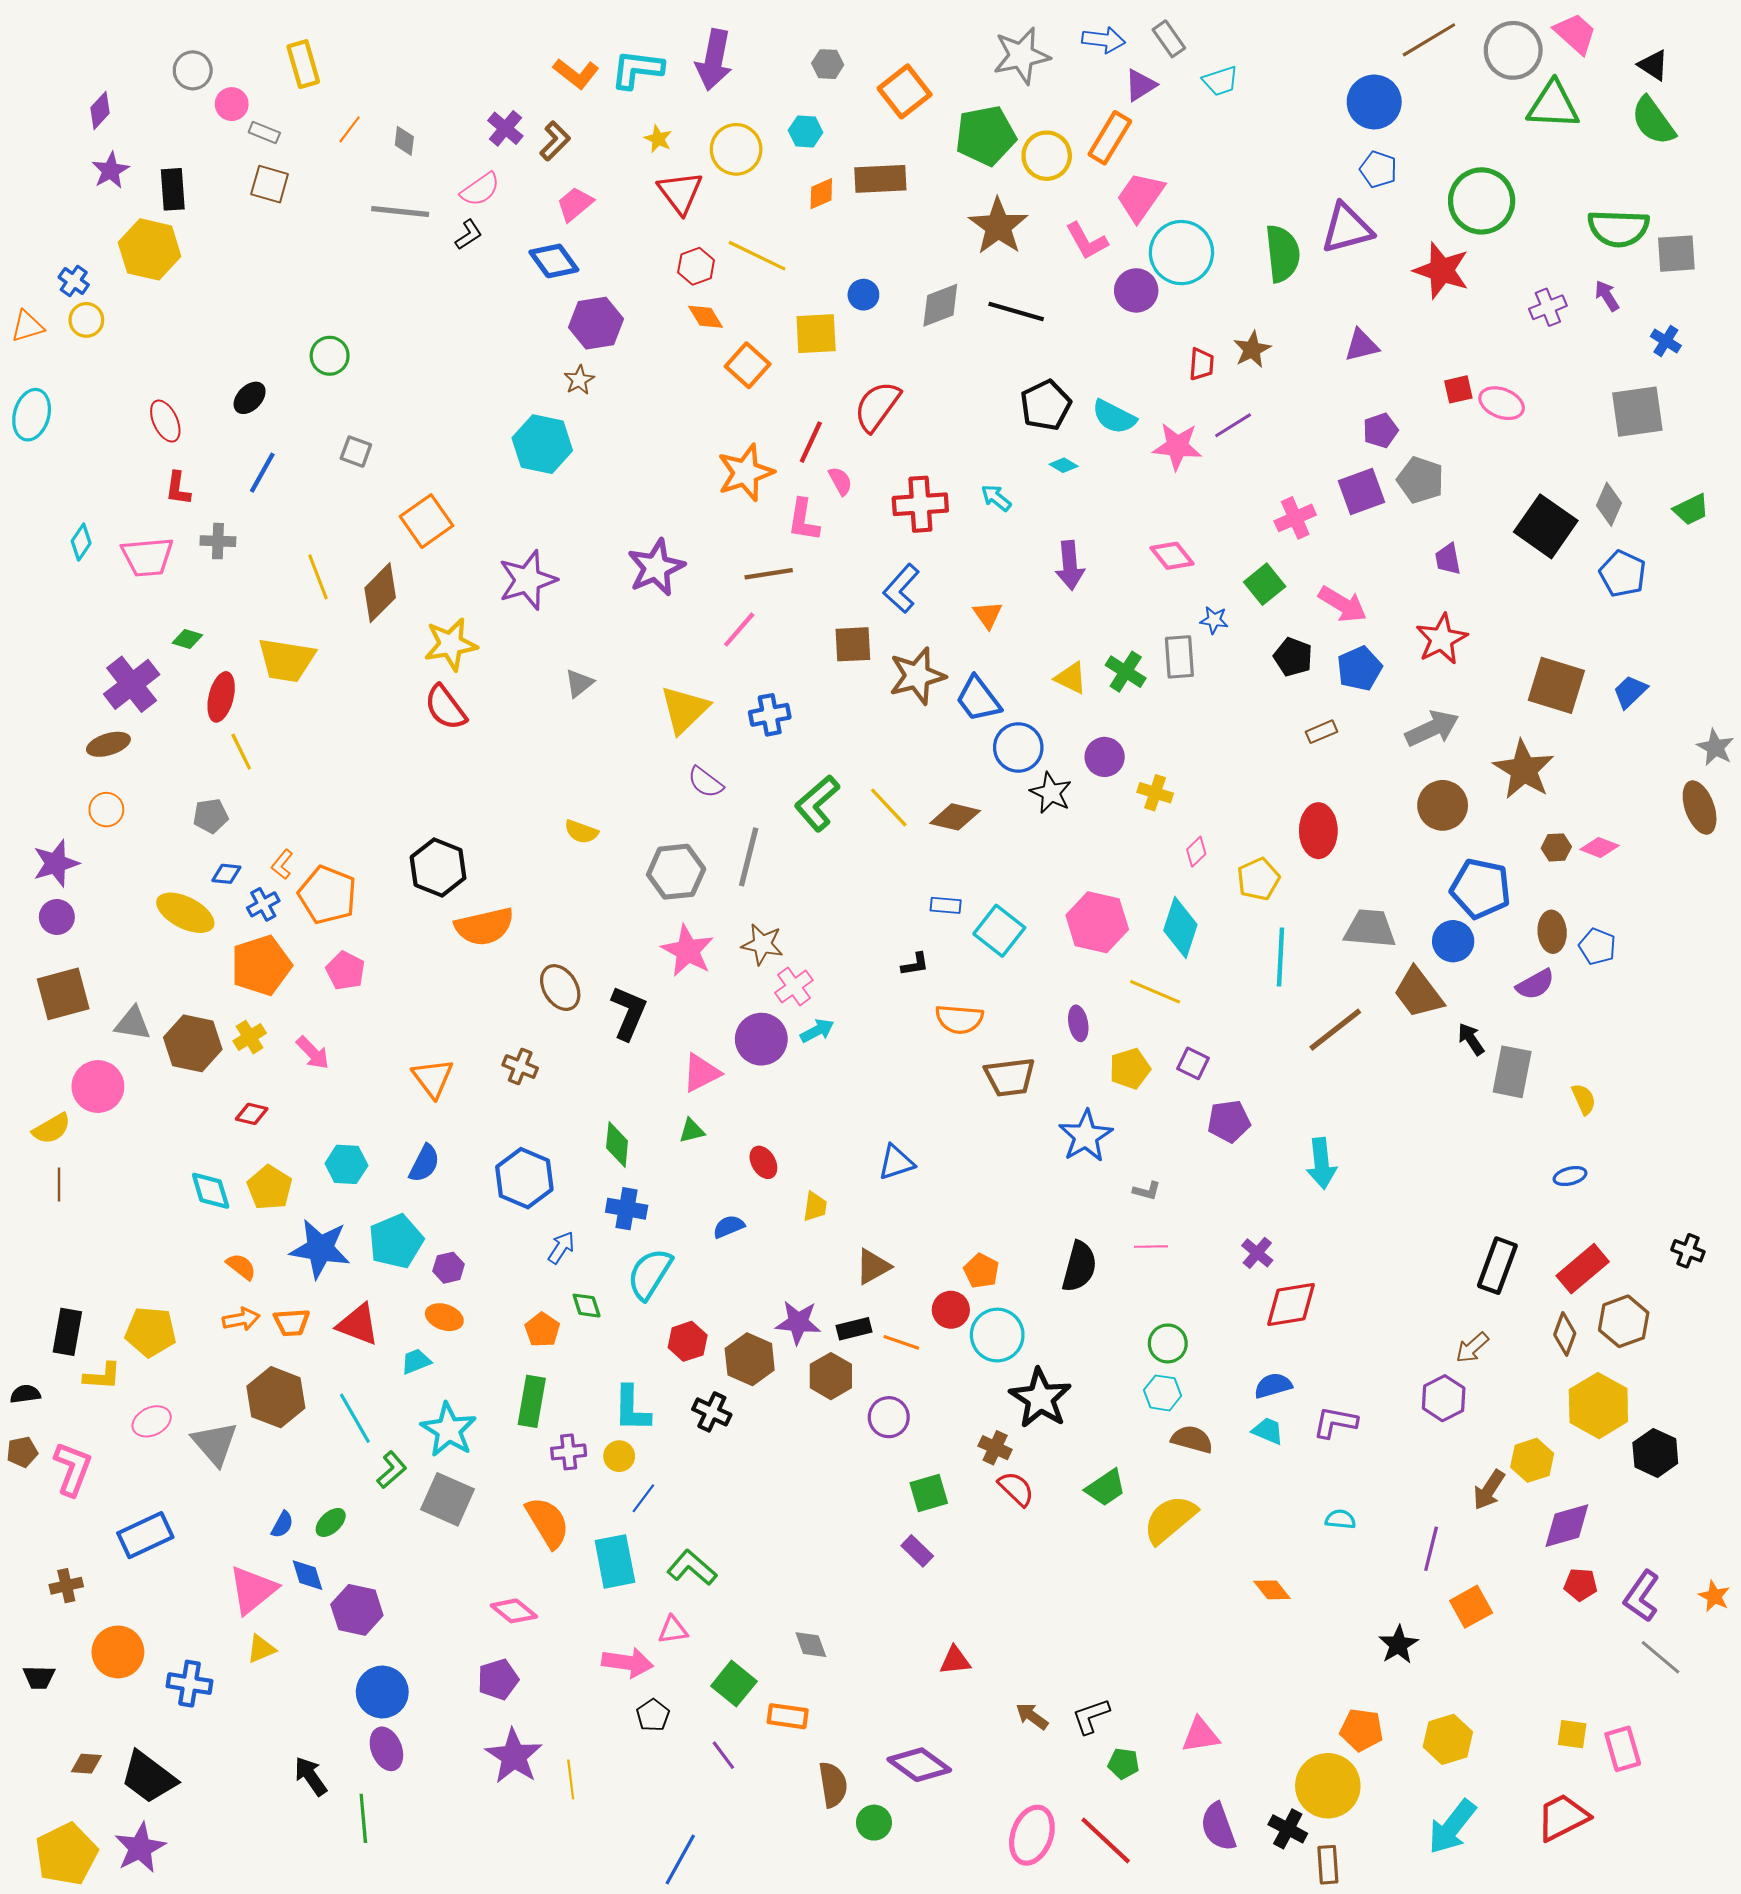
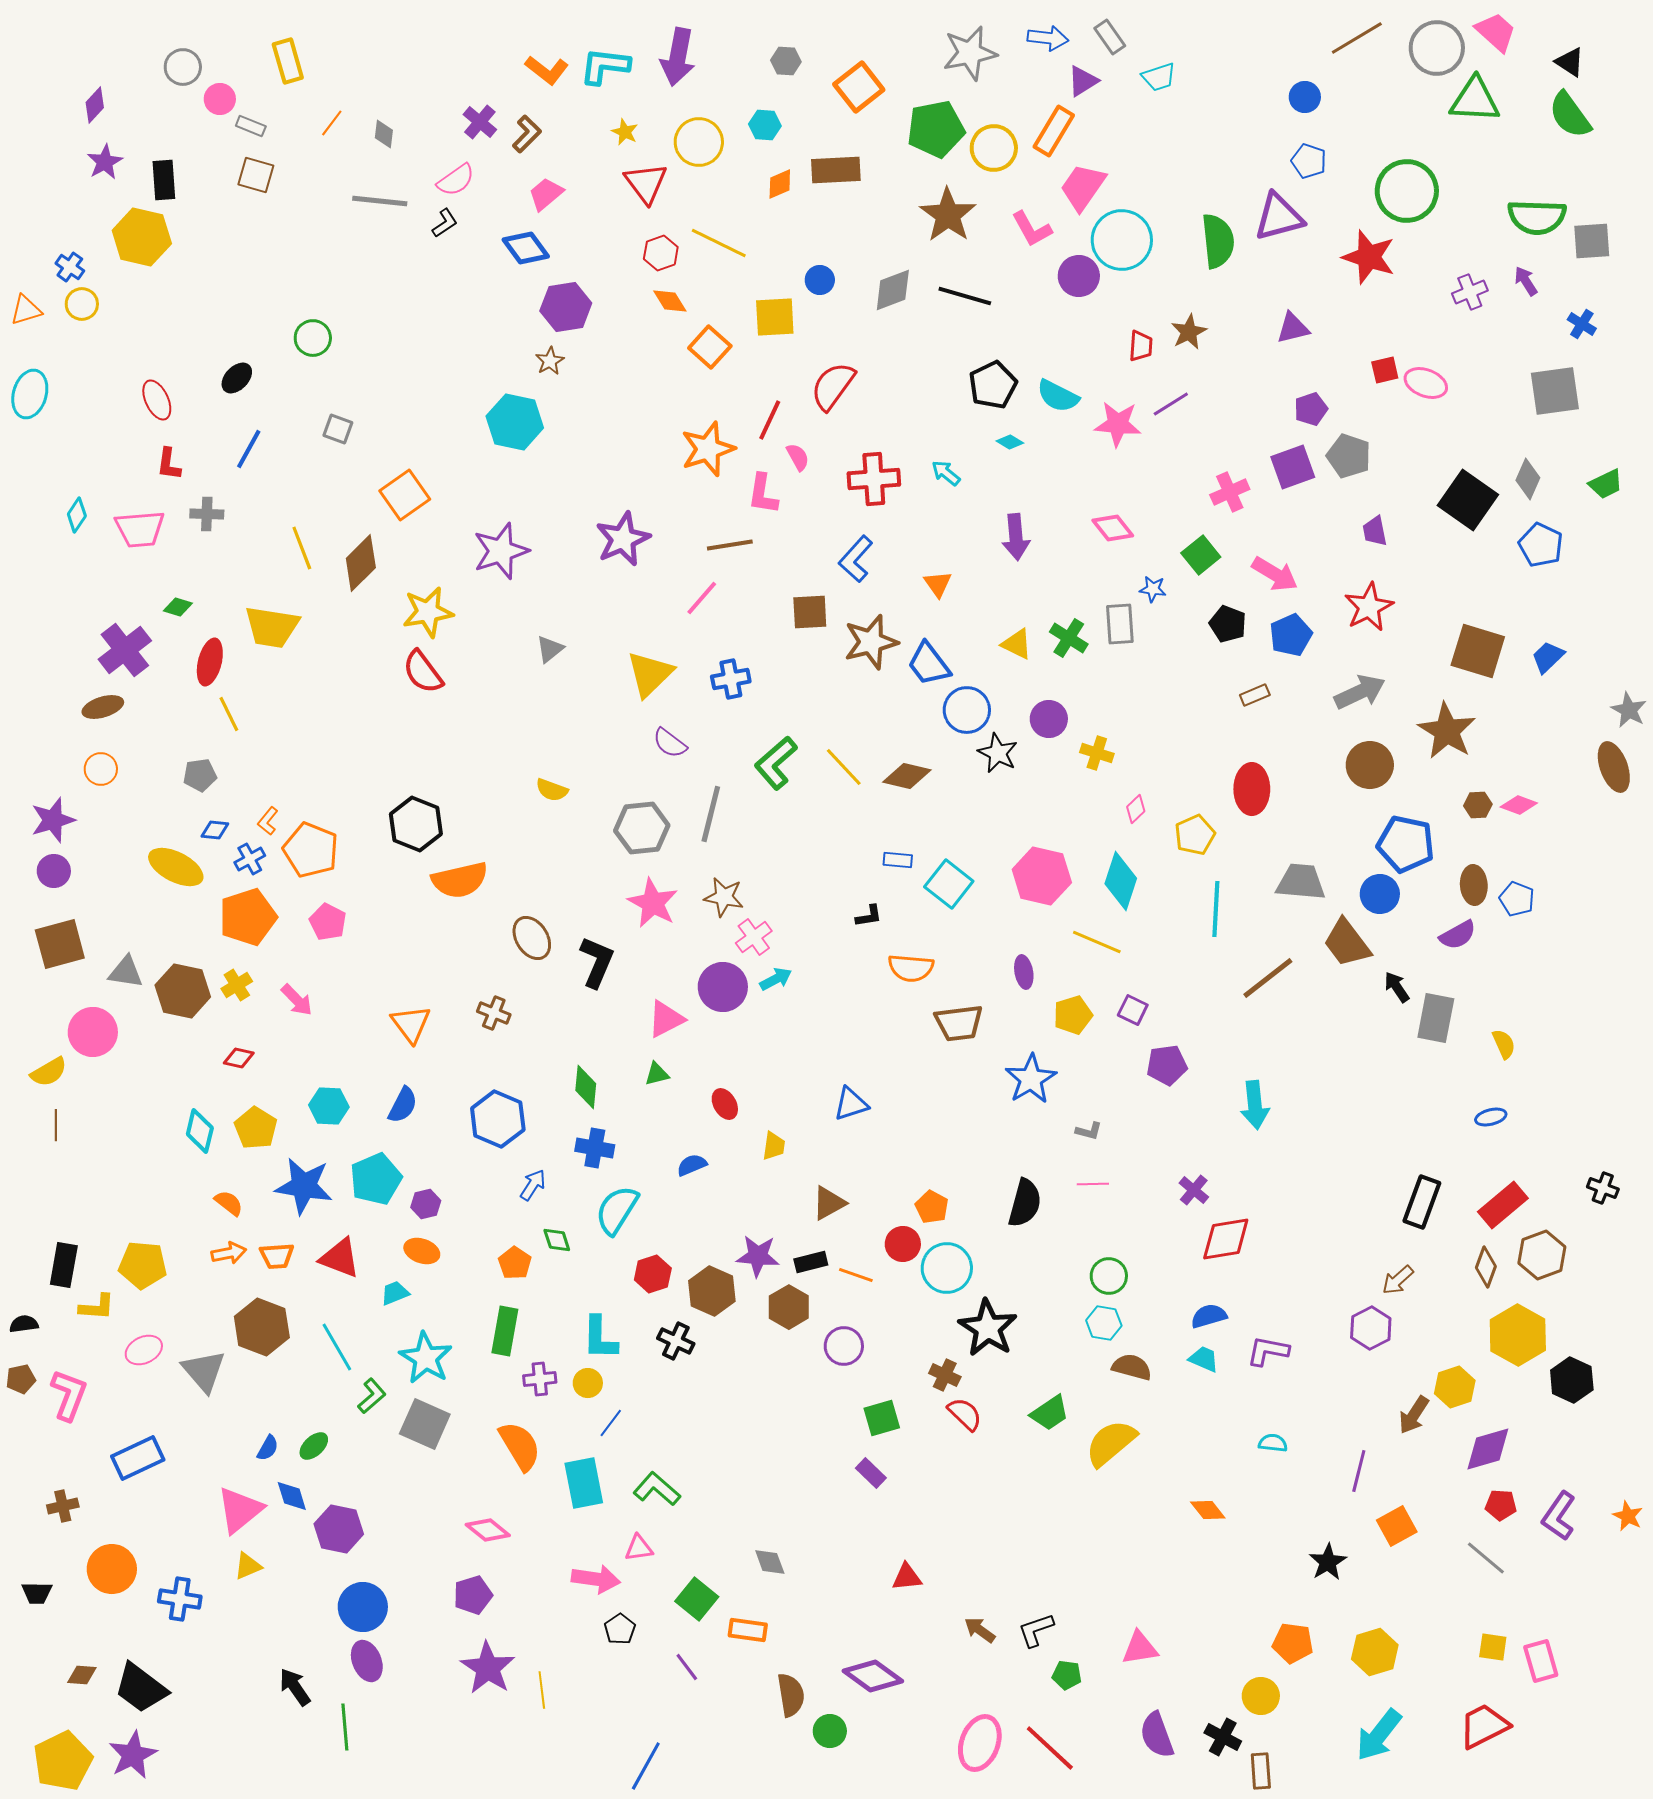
blue circle: (1374, 102) -> (1305, 97), size x0.6
cyan diamond: (211, 1191) -> (200, 1131), turned 30
gray line: (1661, 1657) -> (1486, 1558), moved
yellow circle: (1328, 1786) -> (1261, 1696), size x0.6

